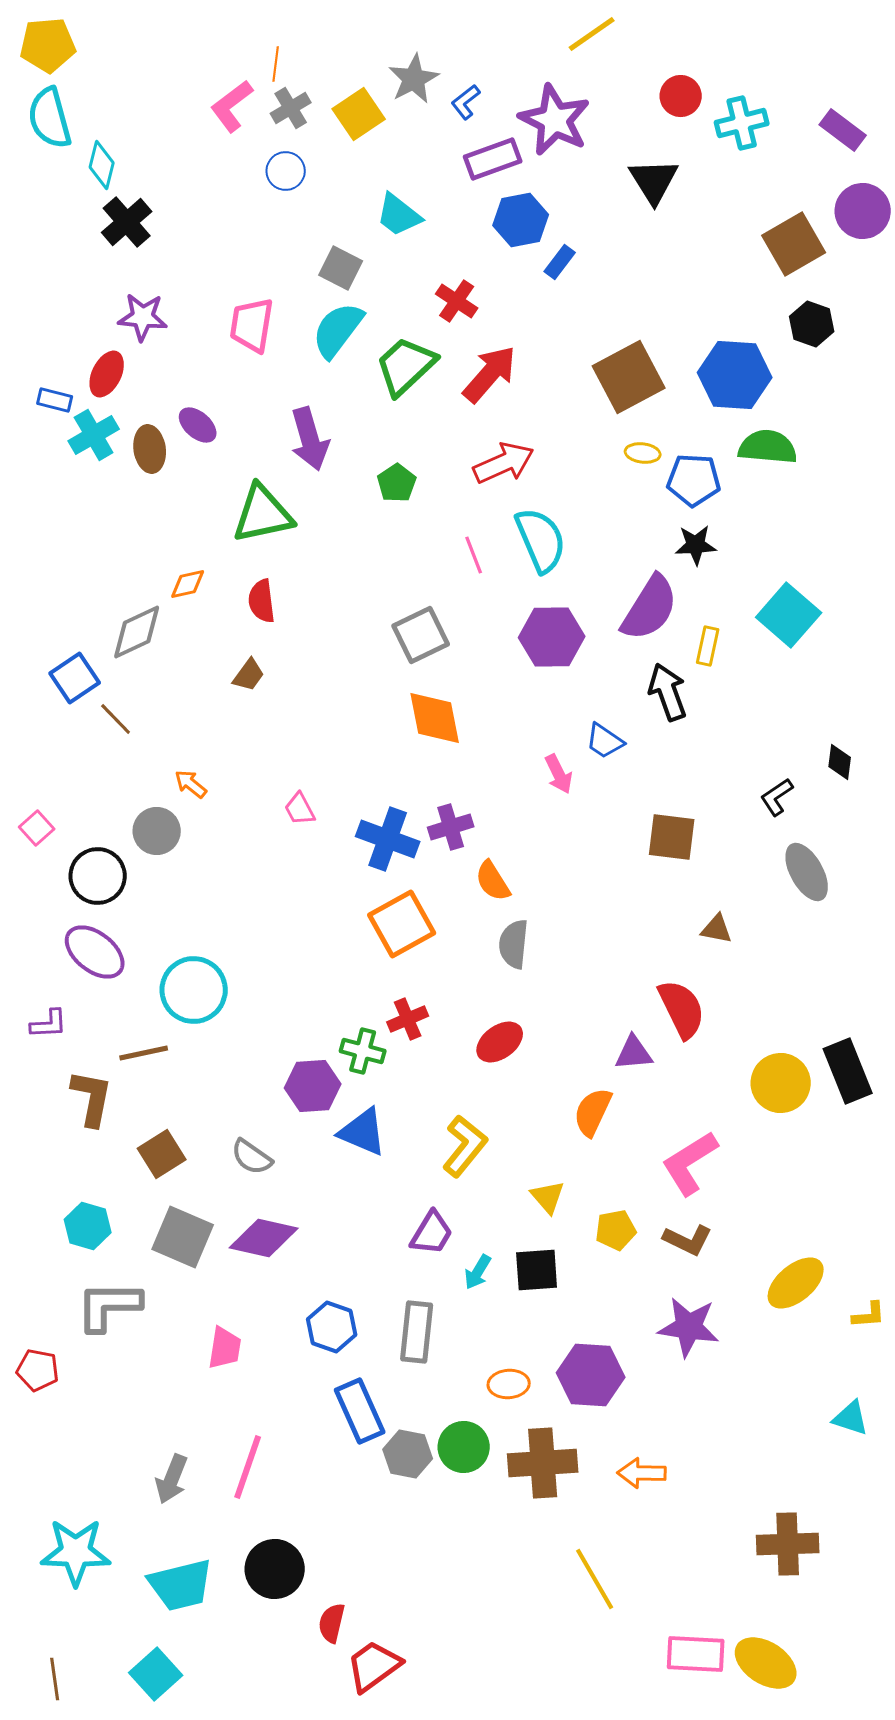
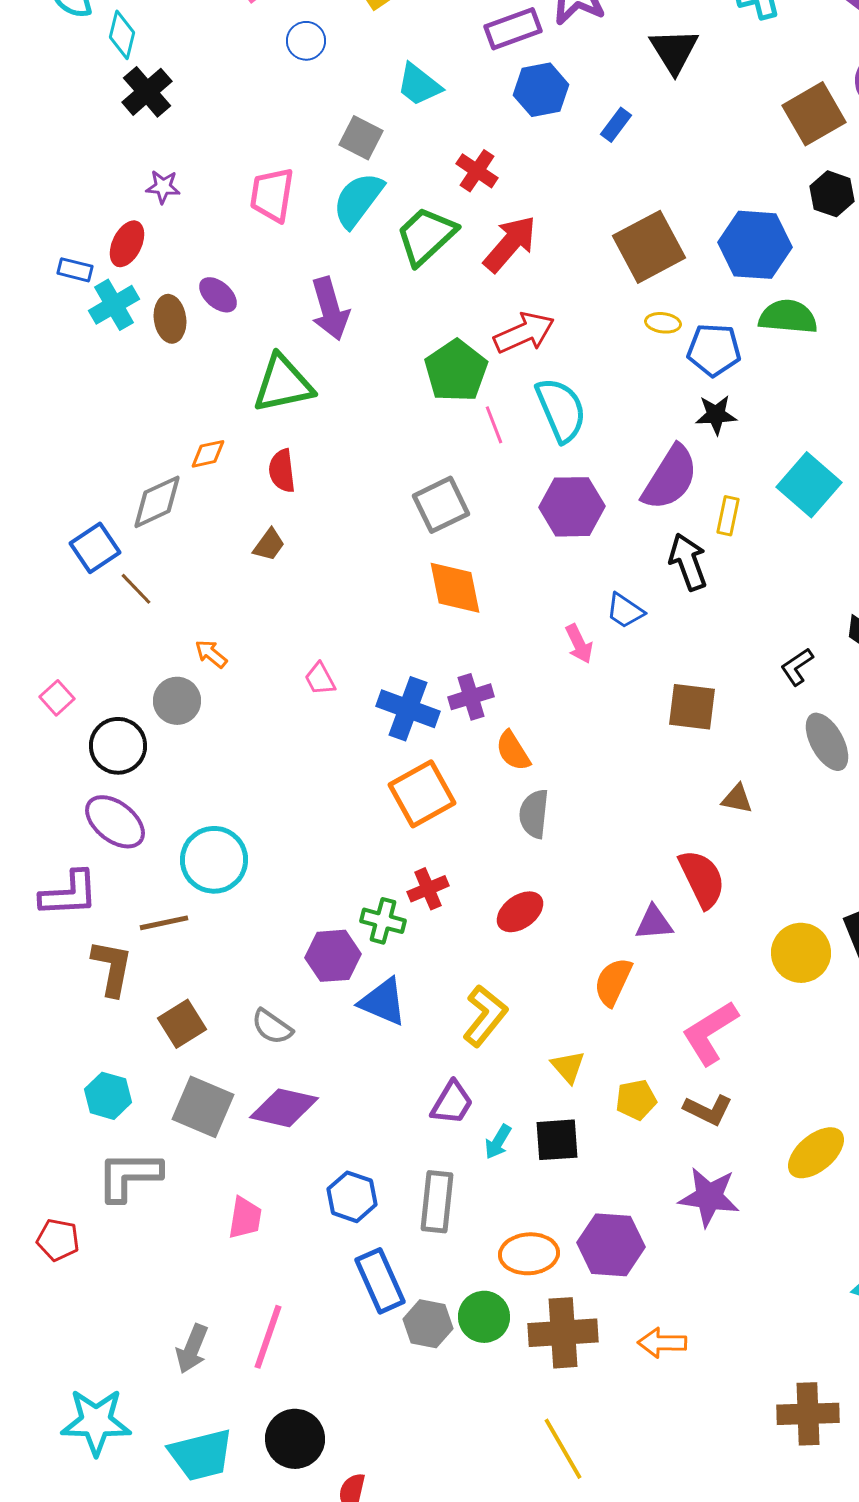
blue rectangle: (560, 262) -> (616, 125), moved
purple star: (143, 317) -> (163, 187), size x0.7
green pentagon: (397, 483) -> (456, 371), moved, size x1.6
purple L-shape: (49, 1024) -> (69, 894), size x1.6
orange ellipse: (509, 1384) -> (529, 1254), size x1.4
yellow line: (595, 1579) -> (563, 1449), moved

